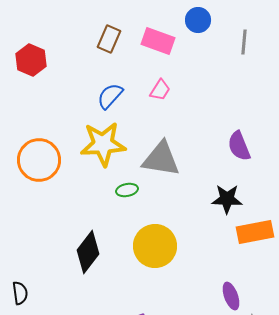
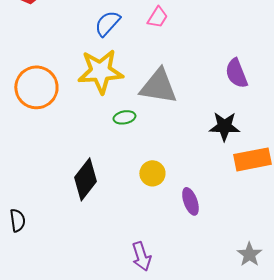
yellow circle: (155, 246) -> (152, 173), size x0.6
purple ellipse: (231, 296) -> (190, 201), moved

